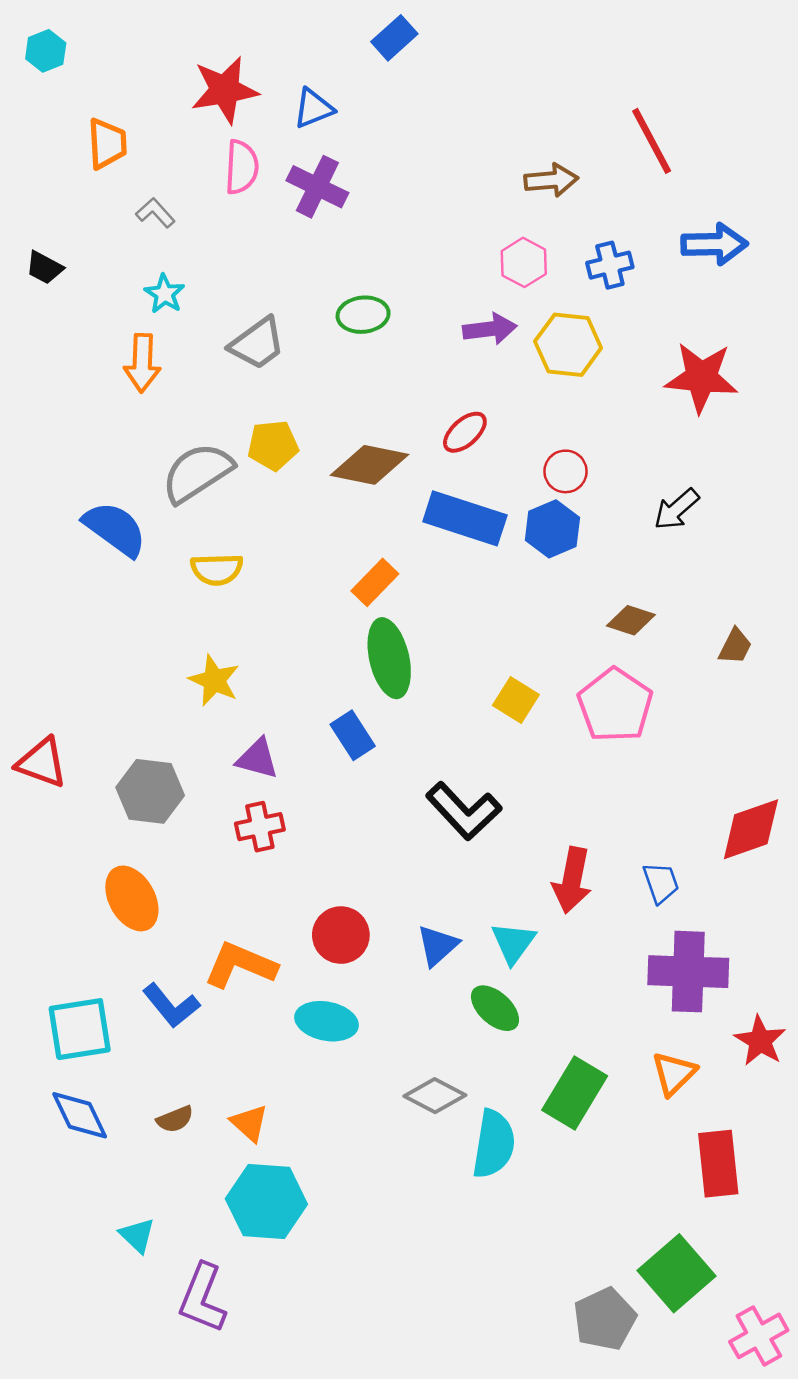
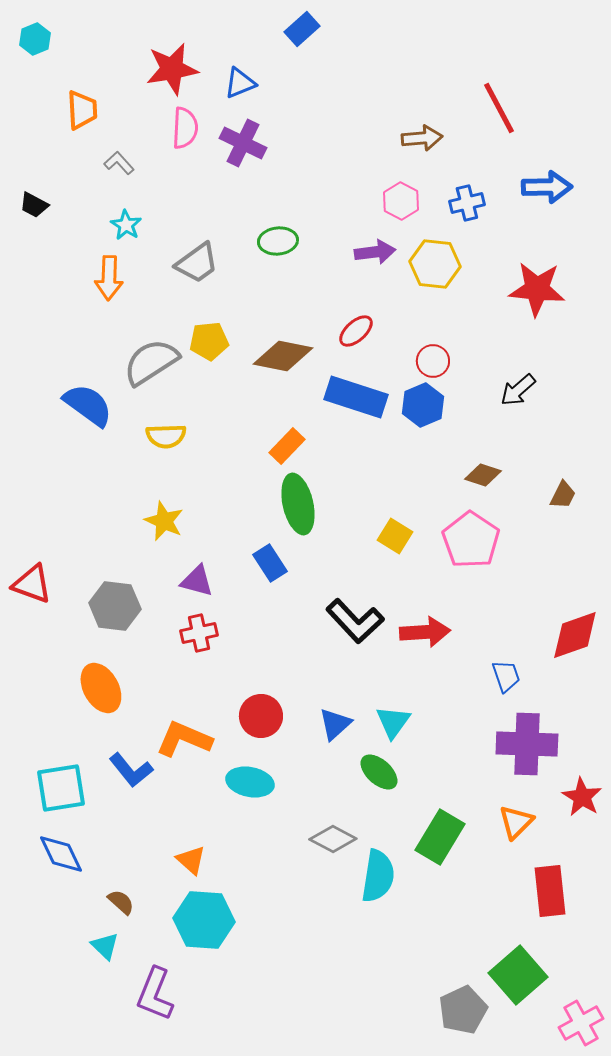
red arrow: (572, 880) -> (425, 632), moved, turned -105
brown semicircle: (175, 1119) -> (121, 902), moved, turned -116

